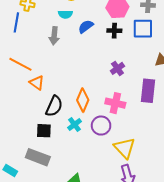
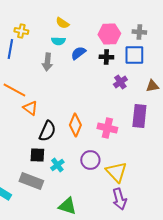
purple cross: (117, 68) -> (120, 82), moved
cyan cross: (75, 125) -> (57, 165), moved
purple circle: (101, 126) -> (90, 160), moved

